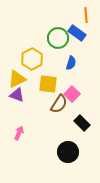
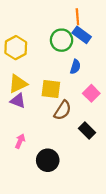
orange line: (86, 15) -> (77, 17), moved
yellow hexagon: (32, 59) -> (16, 48), moved
pink square: (72, 94) -> (91, 93), moved
black circle: (68, 152) -> (48, 160), moved

